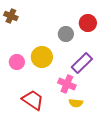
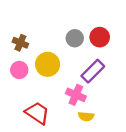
brown cross: (11, 16) -> (20, 43), moved
red circle: (88, 23) -> (100, 37), moved

